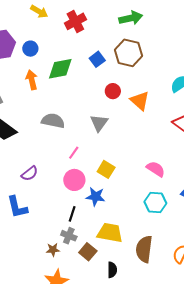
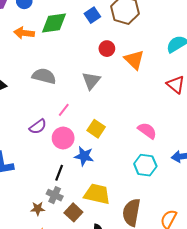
orange arrow: (32, 80) -> (24, 33), turned -72
purple semicircle: (30, 173) -> (38, 127), moved

